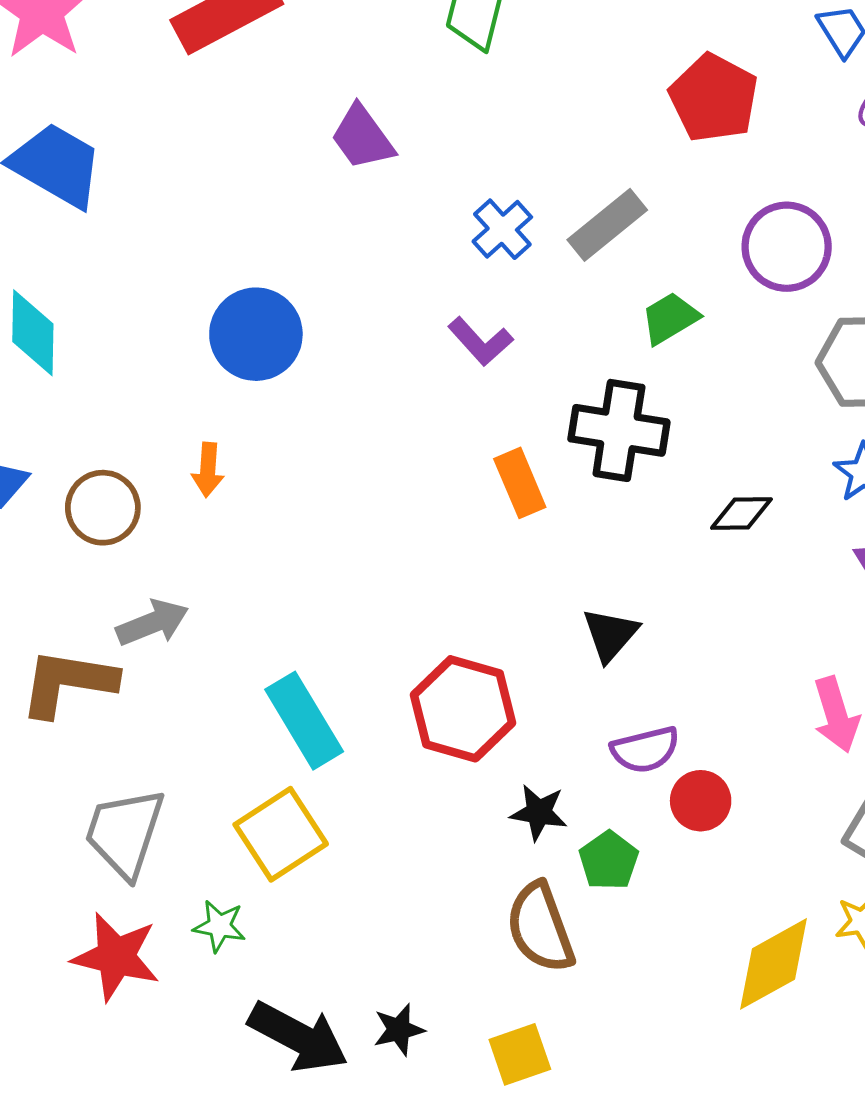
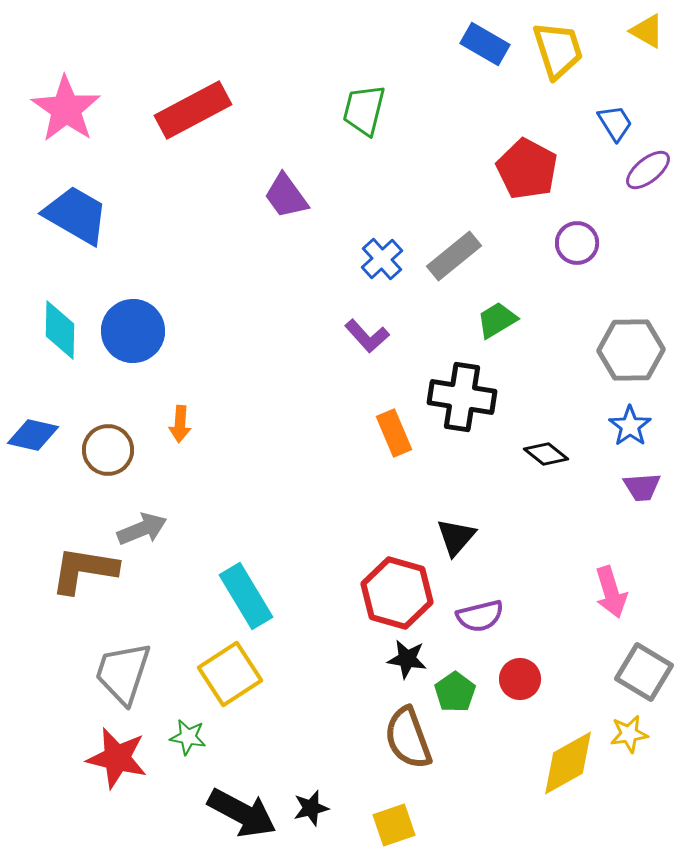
purple circle: (787, 247) -> (577, 243), moved, size x0.7
blue circle: (256, 334) -> (133, 331), moved
black diamond: (741, 514) -> (546, 454), turned 39
red hexagon: (463, 709) -> (397, 593), moved
red circle: (701, 801) -> (520, 679), moved

